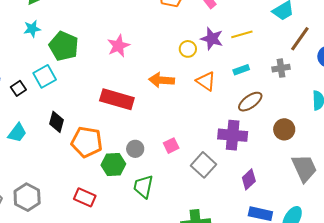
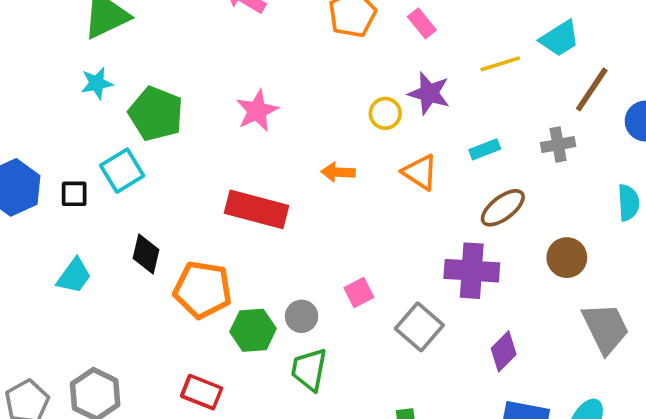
yellow line: (242, 34) -> (500, 64), moved
orange arrow: (162, 80) -> (338, 172), size x0.7
black square: (18, 88) -> (74, 194), turned 35
gray circle: (135, 149) -> (302, 316), moved

